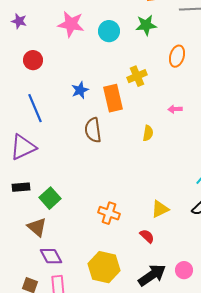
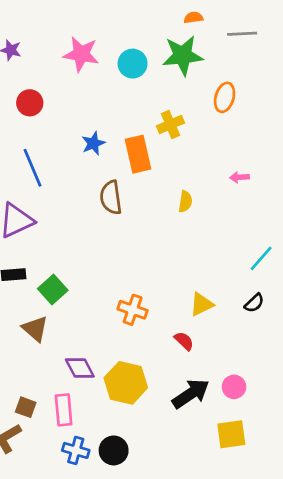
green star: (146, 25) -> (183, 55), size x1.4
pink arrow: (175, 109) -> (239, 177), moved
purple diamond: (51, 256) -> (80, 368), moved

